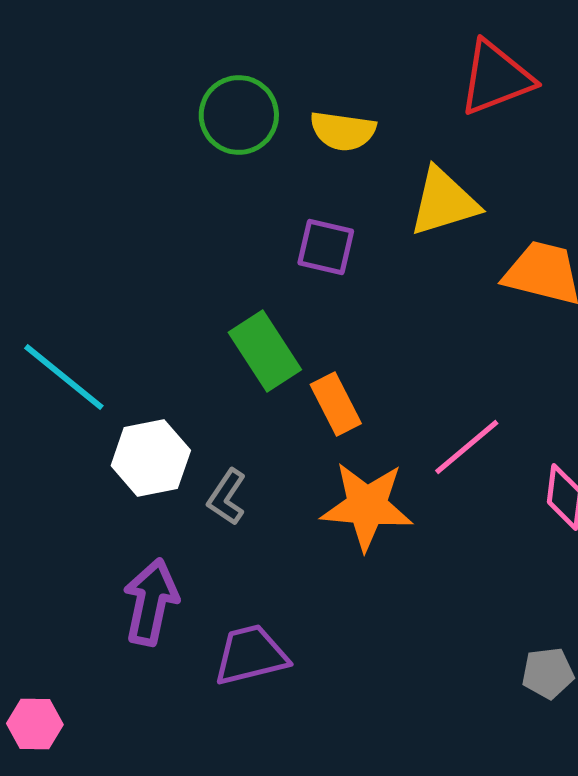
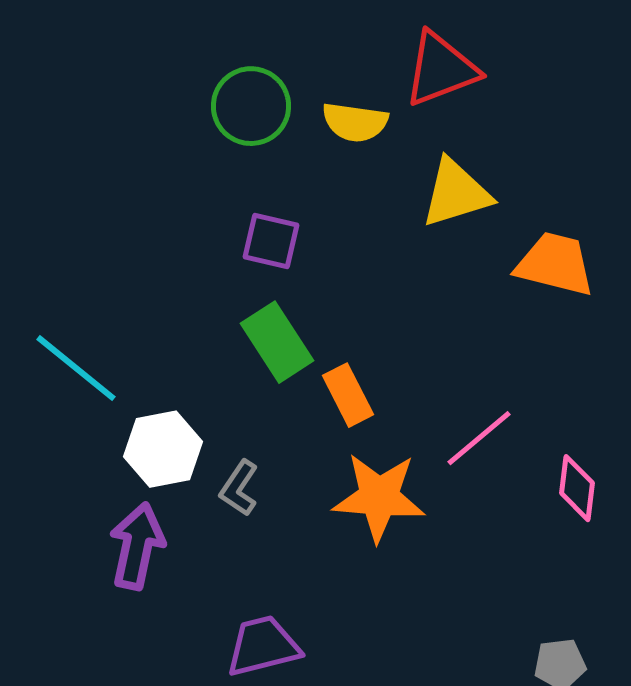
red triangle: (496, 78) -> (441, 69), moved
purple square: (326, 247) -> (271, 241), moved
purple arrow: (151, 602) -> (137, 546), moved

